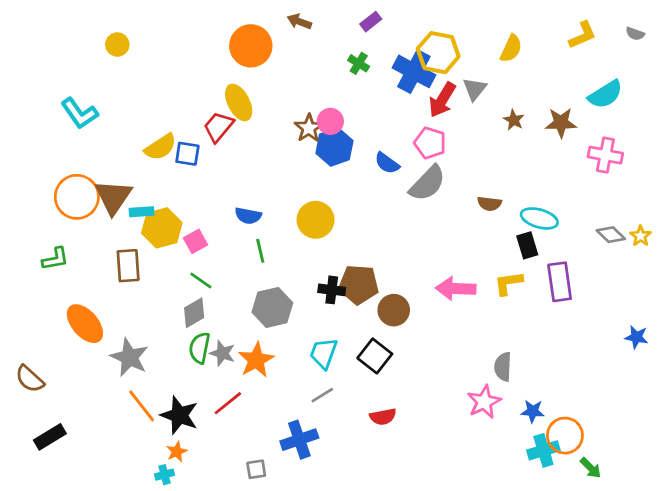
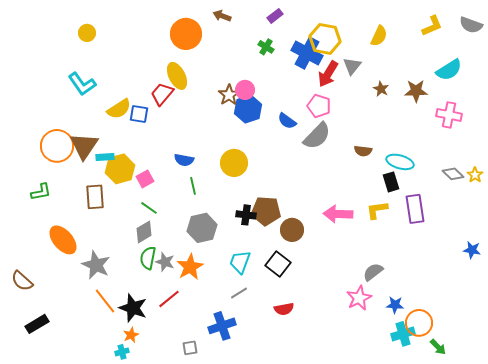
gray semicircle: (635, 34) -> (471, 25), size x1.6
cyan L-shape: (80, 113) -> (82, 84), moved
gray semicircle: (503, 367) -> (373, 272), turned 50

